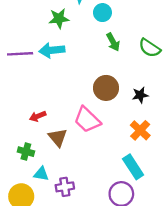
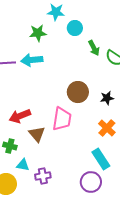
green arrow: (113, 42) -> (94, 48), moved
red arrow: (38, 116) -> (20, 116), size x1.5
pink trapezoid: (87, 120) -> (62, 119), turned -125

